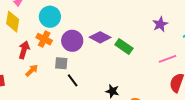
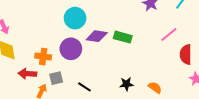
cyan circle: (50, 17) -> (75, 18), moved
red arrow: (24, 50) -> (27, 74), turned -84
gray square: (61, 63) -> (56, 78), moved

